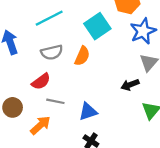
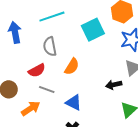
gray semicircle: (52, 52) -> (50, 47), turned 84
orange semicircle: (82, 56) -> (72, 67), moved
blue triangle: (88, 112) -> (74, 103), turned 36

